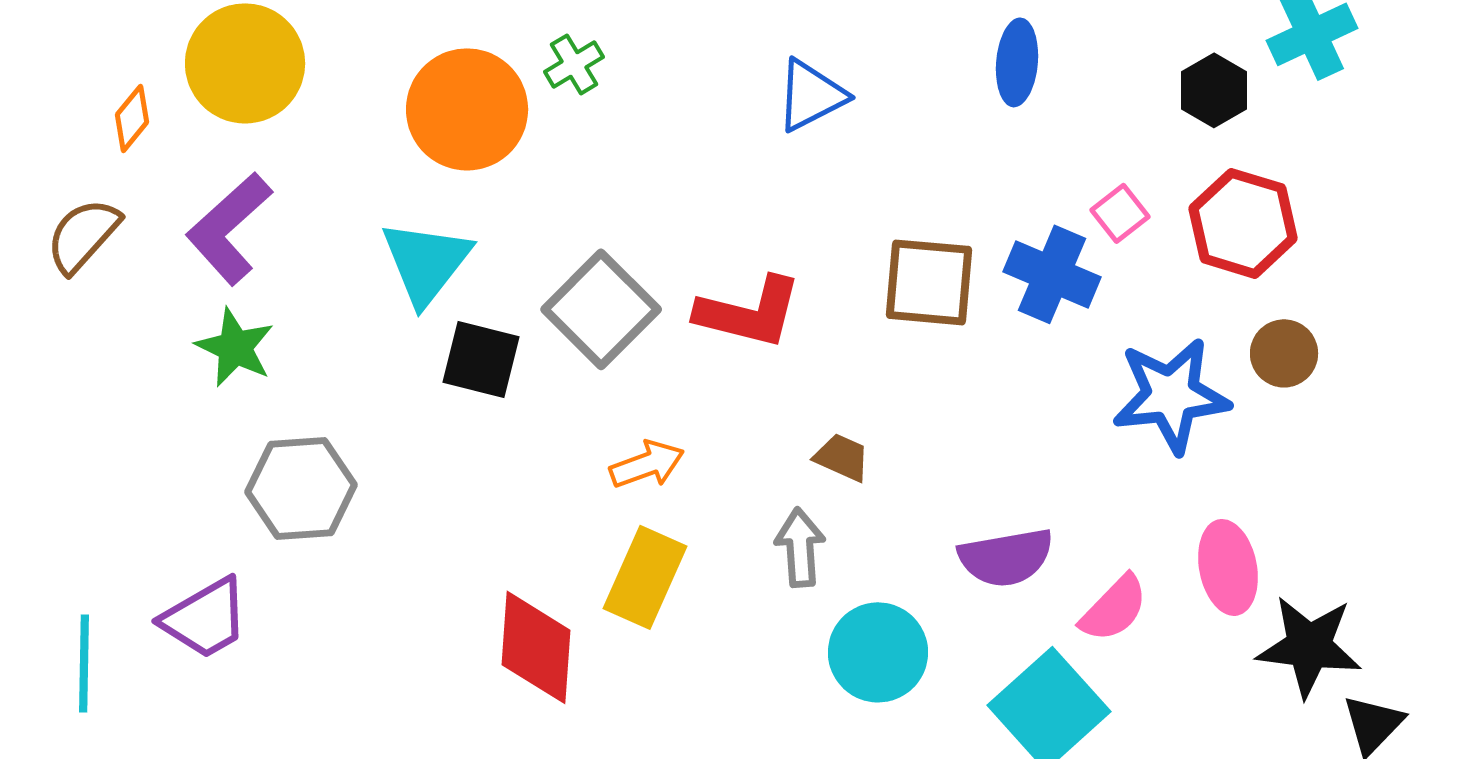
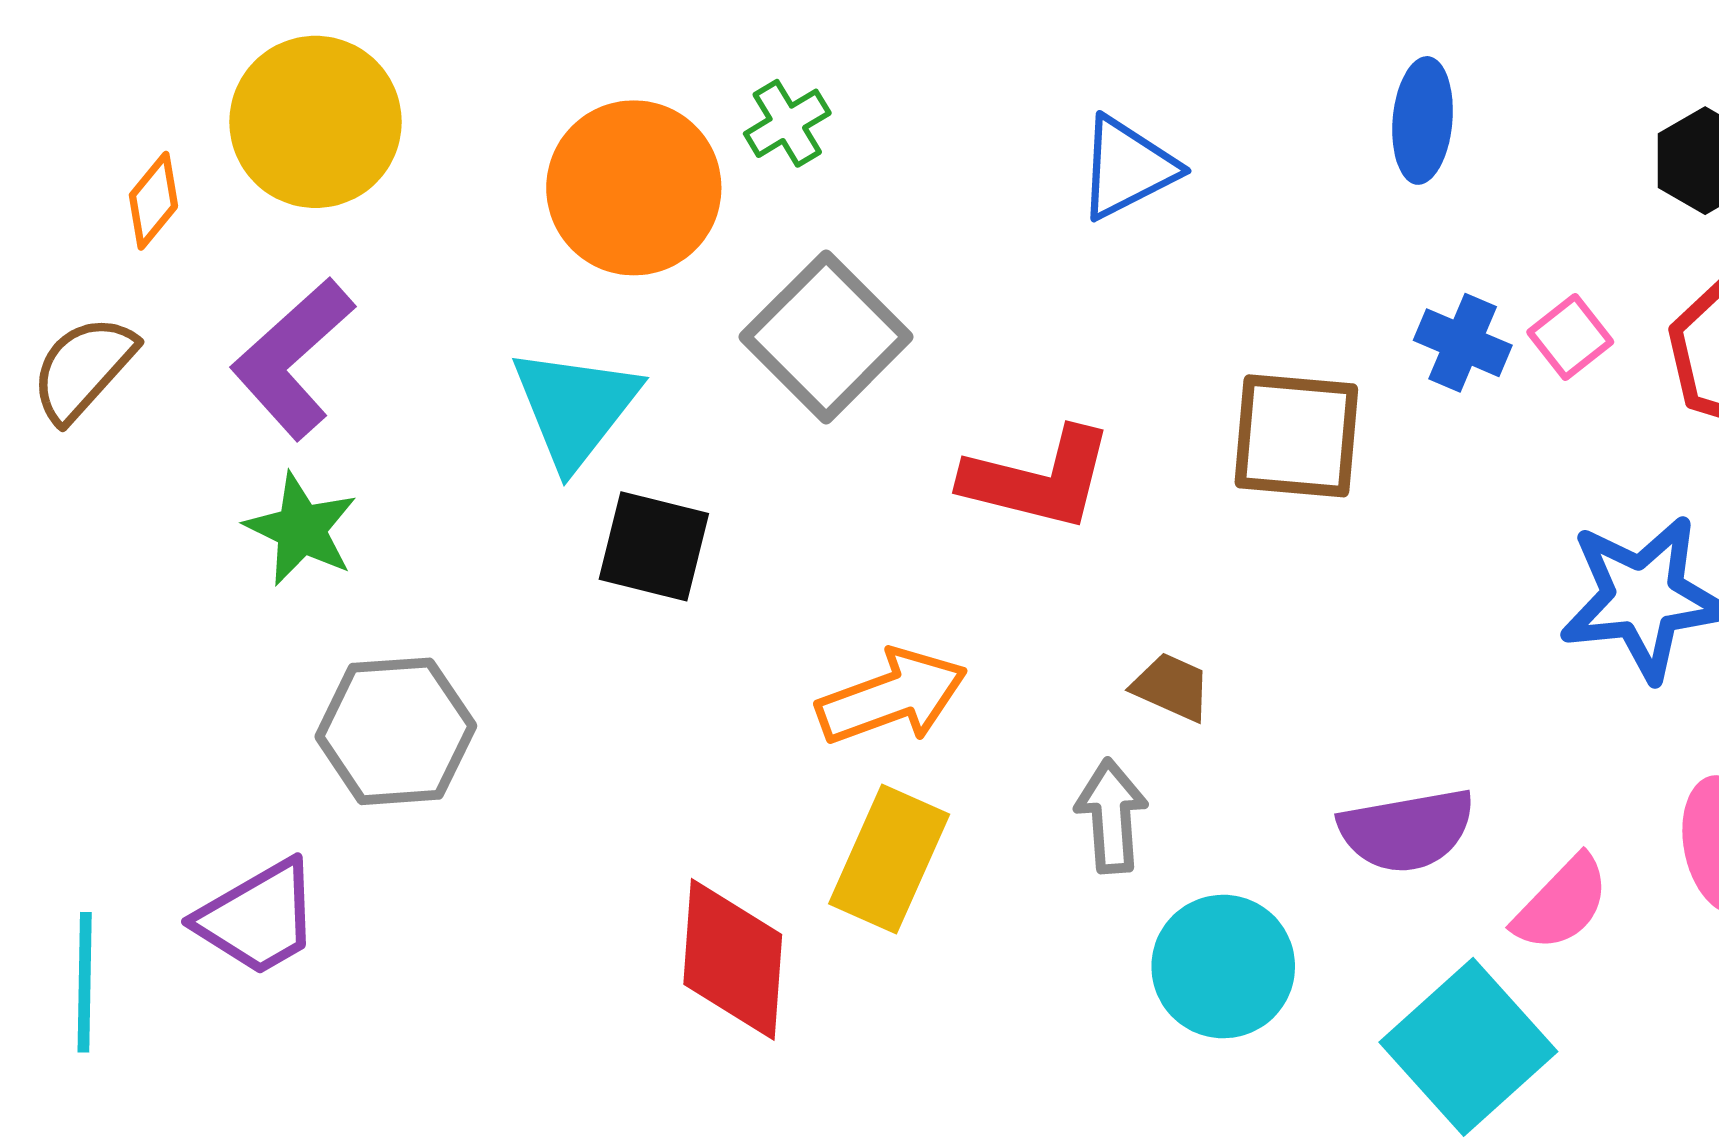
blue cross: (1052, 274) -> (1463, 343), moved, size x0.7
gray square: (601, 309) -> (826, 337), moved
orange arrow: (647, 464) -> (892, 697), size x1.4

